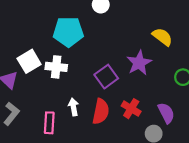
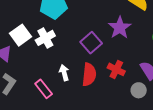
white cross: (56, 67) -> (45, 38), turned -30
pink rectangle: (49, 123) -> (44, 89), turned -36

